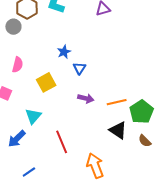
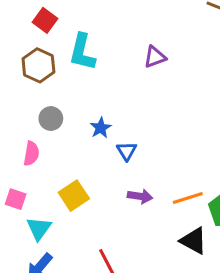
gray circle: (13, 27) -> (51, 119), moved
yellow square: (46, 82) -> (74, 196), moved
cyan triangle: (33, 116) -> (39, 228), moved

